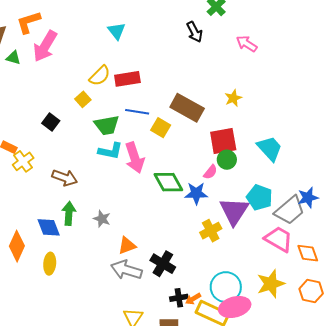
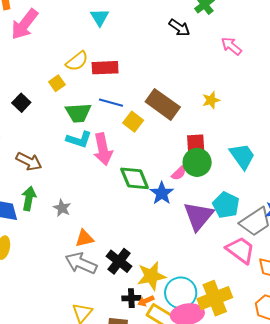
black arrow: (194, 32) -> (179, 28), turned -35
red square: (223, 141) -> (196, 143), size x0.7
green circle: (227, 160) -> (197, 162), size x1.4
blue star: (196, 193) -> (162, 193), turned 30
yellow cross: (211, 231) -> (215, 298), moved, size x1.5
yellow star: (271, 284) -> (151, 276), moved

